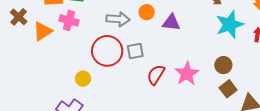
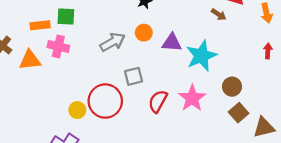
gray arrow: (118, 19) -> (113, 42), turned -30
cyan star: (230, 25) -> (201, 56), moved
orange triangle: (43, 31) -> (30, 60), turned 30
red circle: (107, 51) -> (105, 101), moved

